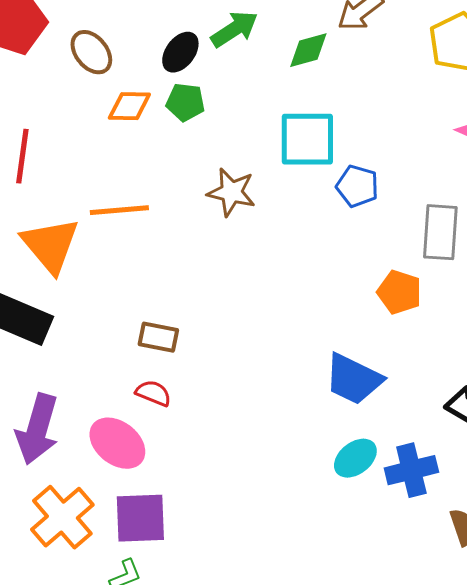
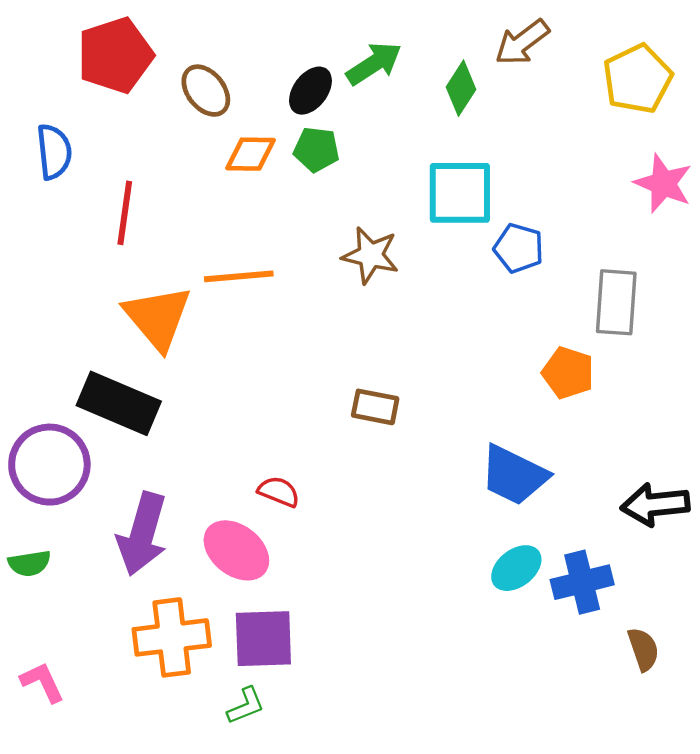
green diamond: (308, 50) -> (461, 88), turned -42
brown rectangle: (158, 337) -> (375, 407), moved
orange cross: (62, 517) -> (172, 637), turned 34

